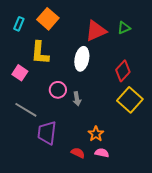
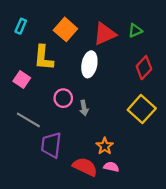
orange square: (48, 19) -> (65, 29), moved
red diamond: (123, 71) -> (144, 68), moved
red semicircle: (78, 153) -> (85, 167), size x1.6

